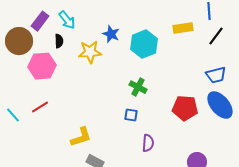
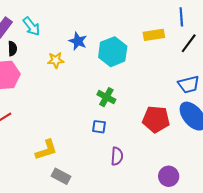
black semicircle: (59, 41) -> (12, 49), moved
yellow star: (90, 52) -> (56, 60), size x0.7

